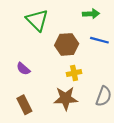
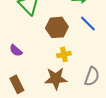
blue line: (99, 40) -> (88, 23), turned 30

